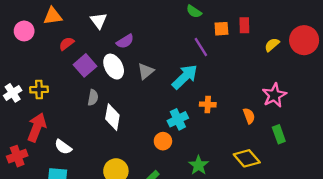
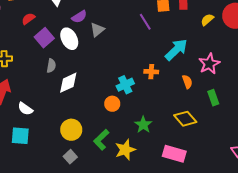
gray triangle: (146, 71) -> (97, 30), moved
cyan arrow: (185, 77) -> (176, 50), moved
white diamond: (112, 117) -> (68, 83), turned 55

